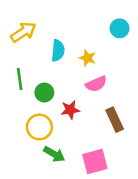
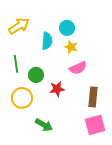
cyan circle: (120, 28) -> (67, 28), moved
brown rectangle: (115, 120) -> (93, 97), turned 30
yellow circle: (39, 127) -> (22, 98), moved
pink square: (95, 162) -> (95, 125), moved

